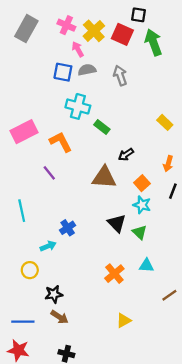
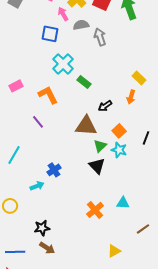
gray semicircle: (87, 70) -> (81, 25), moved
cyan cross: (78, 106) -> (63, 64), turned 30
pink rectangle: (24, 132) -> (16, 86), size x0.6
orange arrow: (168, 164) -> (131, 97), moved
cyan line: (22, 211) -> (14, 155), turned 42
green triangle: (140, 232) -> (100, 146), moved, turned 32
yellow circle: (30, 270) -> (10, 206), moved
yellow triangle: (124, 320) -> (114, 251), moved

